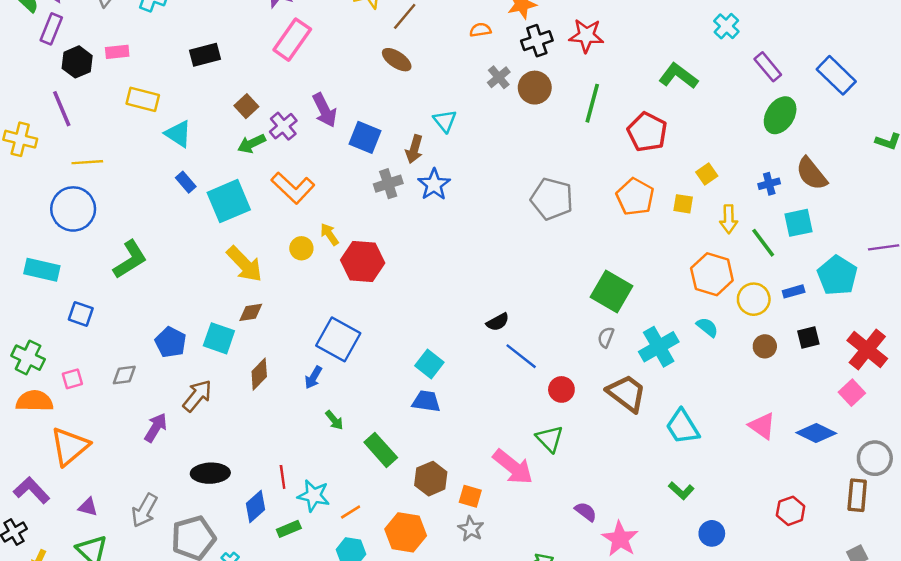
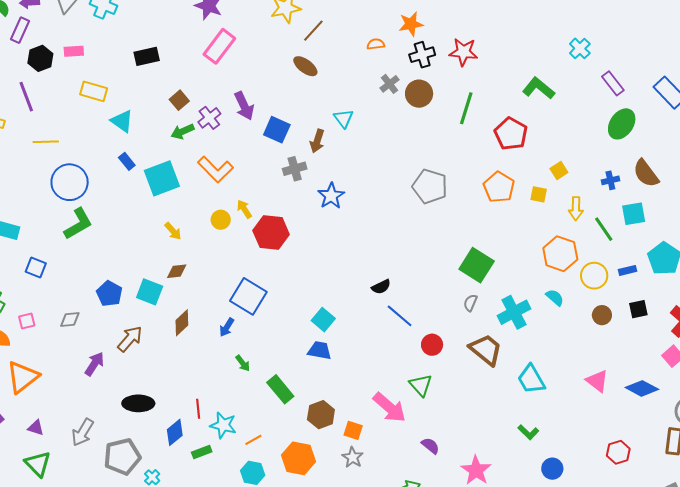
blue star: (434, 185) -> (331, 196), moved
blue circle: (73, 209) -> (70, 182), moved
yellow arrow: (244, 264) -> (173, 231), size x0.6
purple semicircle: (586, 512) -> (430, 446), moved

